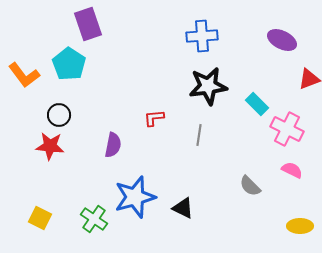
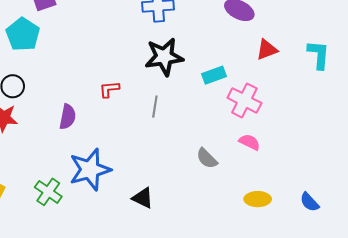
cyan rectangle: (257, 104) -> (214, 75), turned -65
black triangle: (183, 208) -> (143, 198), moved

